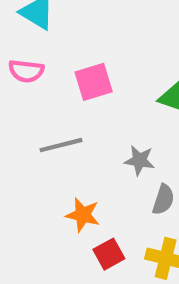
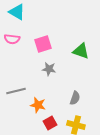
gray line: (61, 145) -> (16, 91), moved
gray star: (139, 160) -> (49, 69), moved

